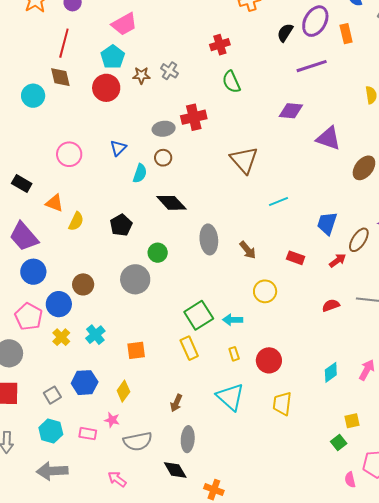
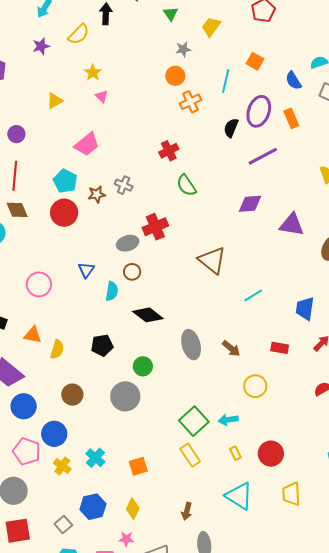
pink trapezoid: (124, 24) -> (87, 144), moved
black pentagon: (121, 225) -> (102, 345), turned 30
brown circle: (83, 284) -> (72, 395), moved

